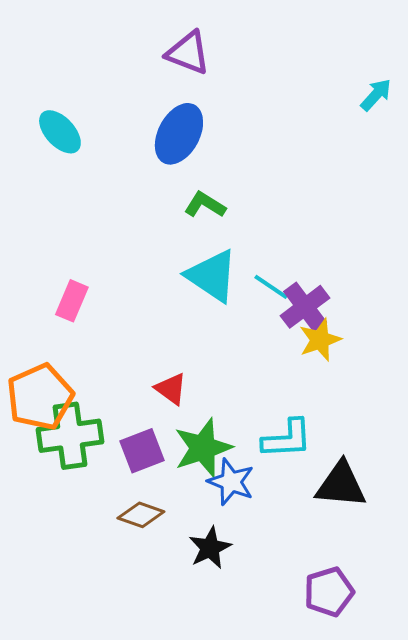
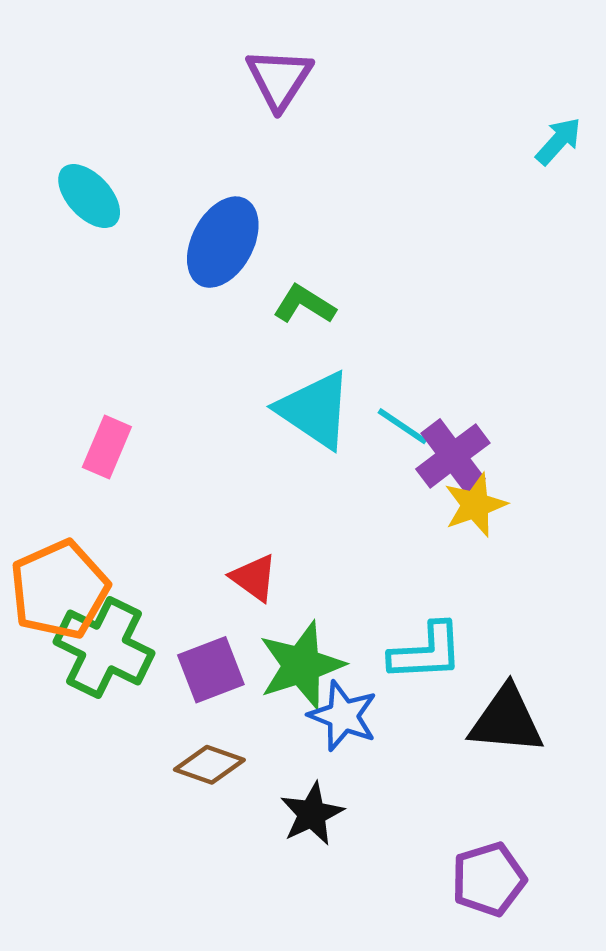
purple triangle: (188, 53) -> (279, 79), turned 42
blue ellipse: (179, 134) -> (223, 242), moved
green cross: (70, 436) -> (104, 648), turned 34

